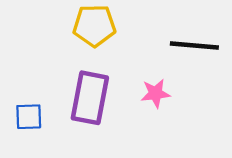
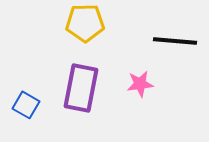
blue square: (29, 117) -> (26, 105), turned 32

